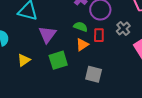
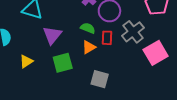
gray cross: (123, 29) -> (133, 32), size x1.5

